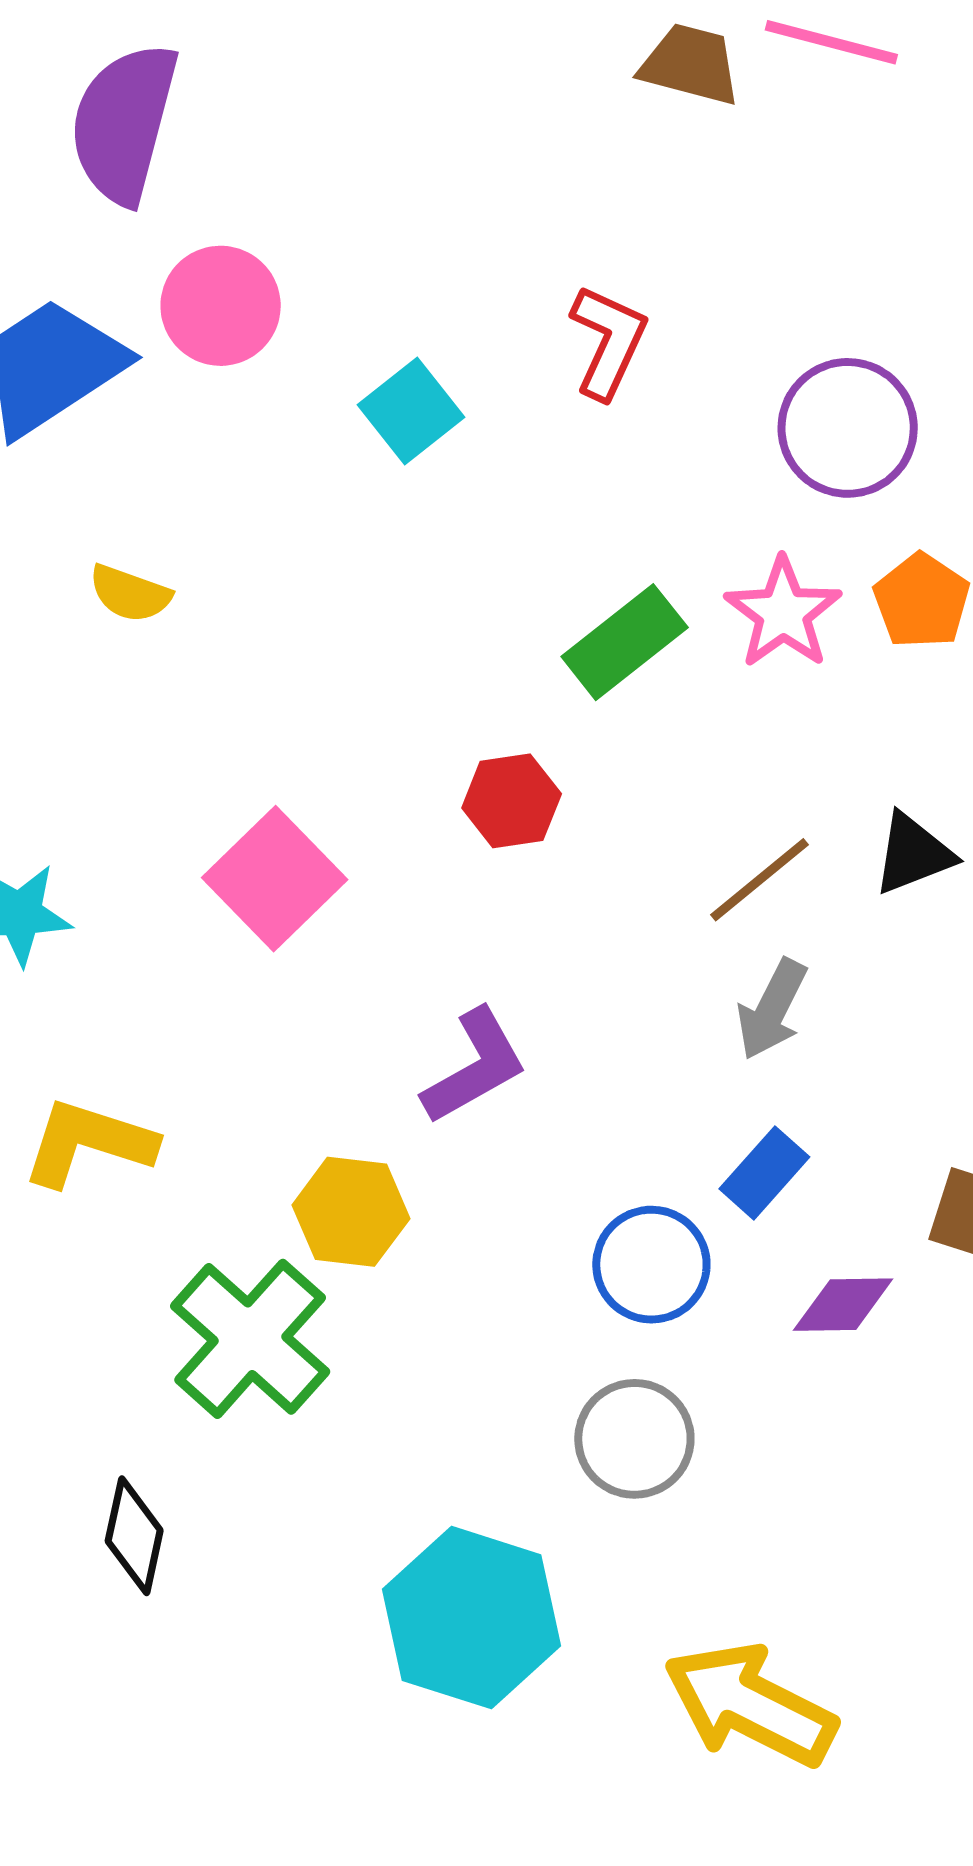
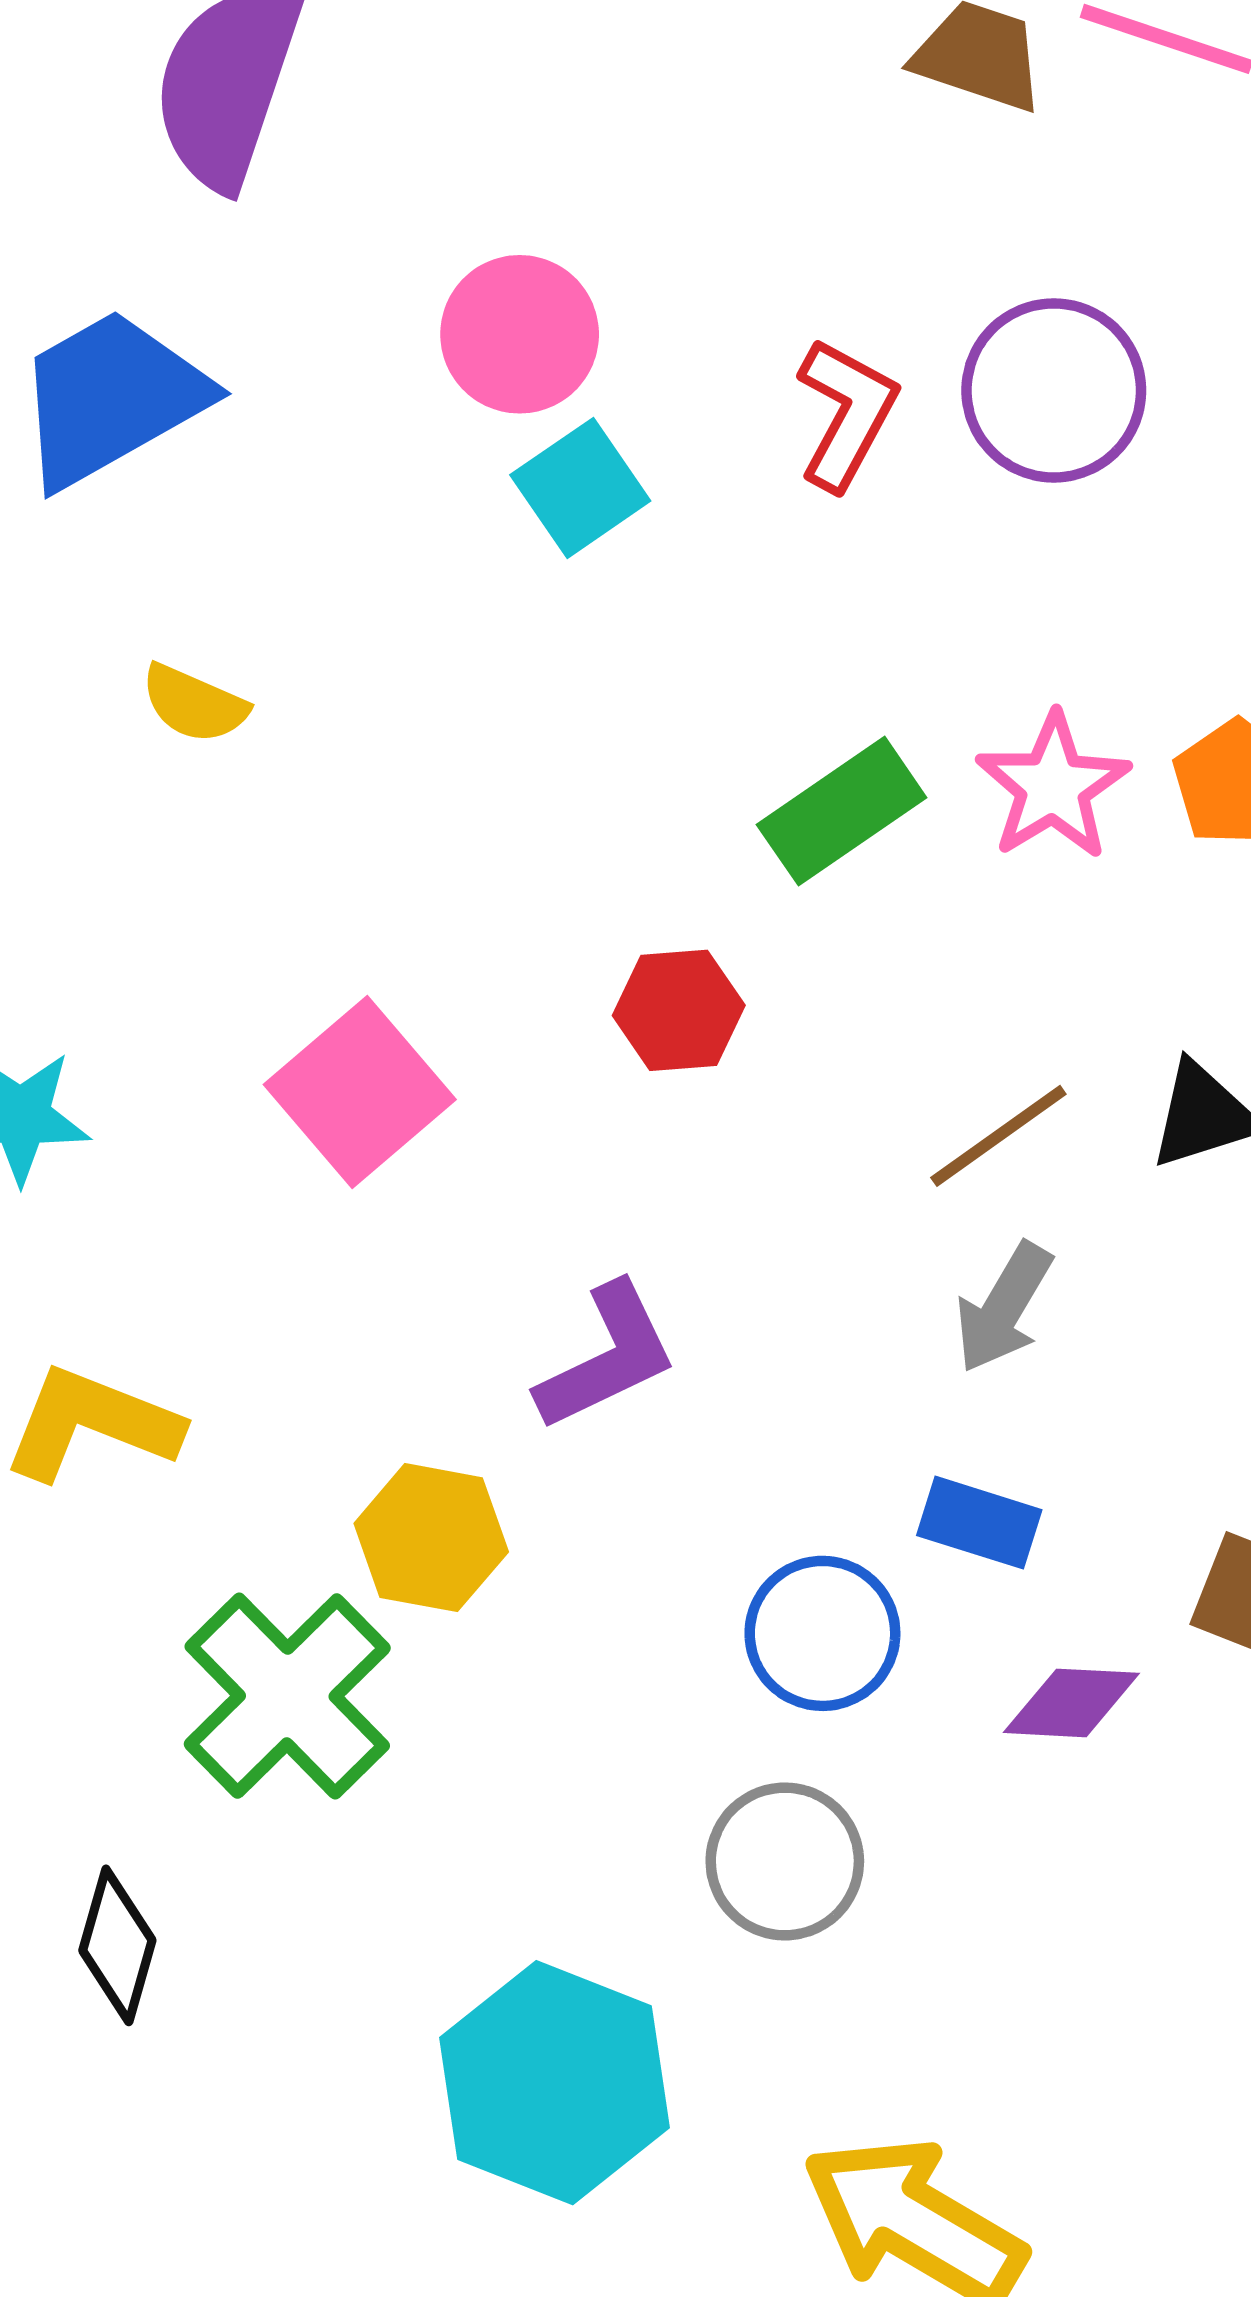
pink circle: (221, 306) -> (520, 334), moved
purple circle: (848, 428) -> (1054, 390), moved
blue rectangle: (764, 1173) -> (979, 1523), turned 62

